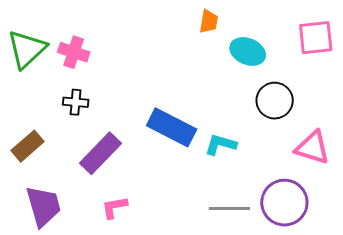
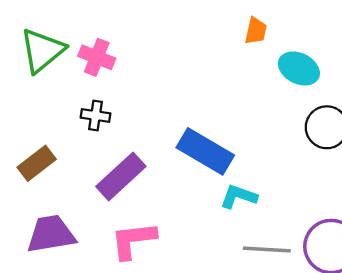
cyan L-shape: (221, 144) -> (239, 197), moved
purple trapezoid: (43, 206) -> (51, 234), turned -87
pink L-shape: (114, 207) -> (133, 240), size x1.5

